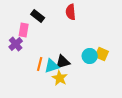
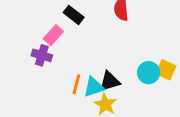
pink rectangle: (24, 30) -> (53, 35), turned 32
purple cross: (16, 44) -> (42, 55), turned -32

